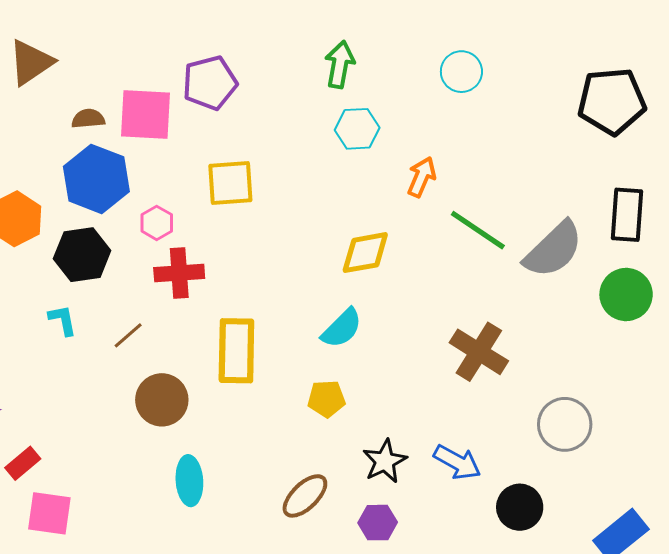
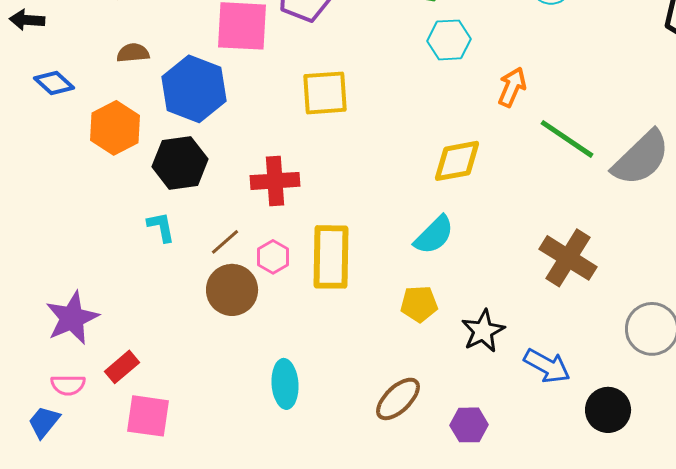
brown semicircle: (88, 119) -> (133, 53), moved
pink hexagon: (157, 223) -> (273, 257), moved
brown circle: (162, 400) -> (232, 290), moved
black star: (385, 461) -> (483, 331), moved

